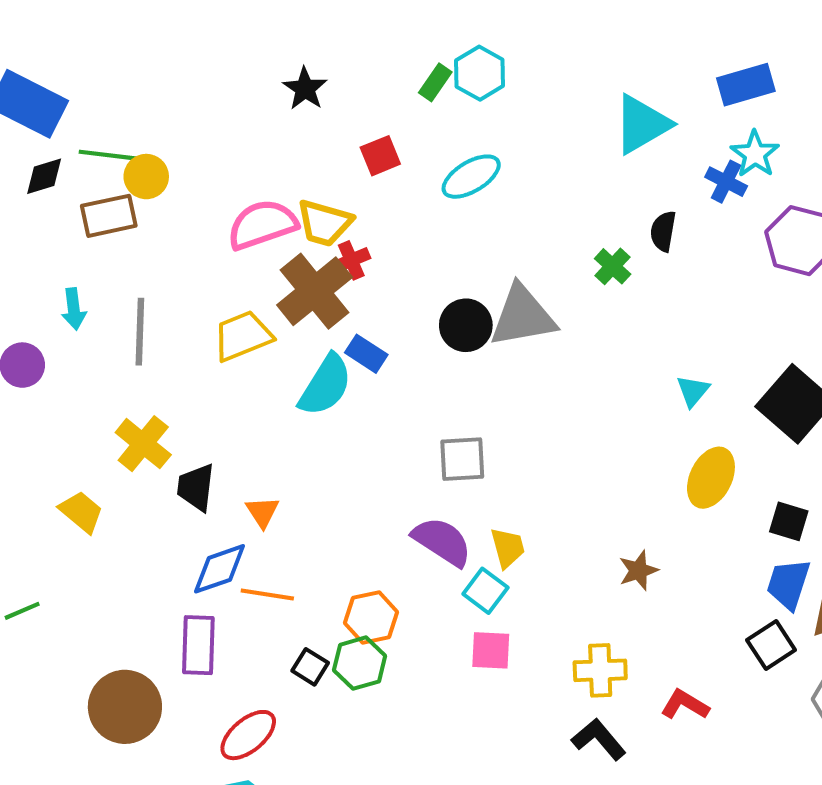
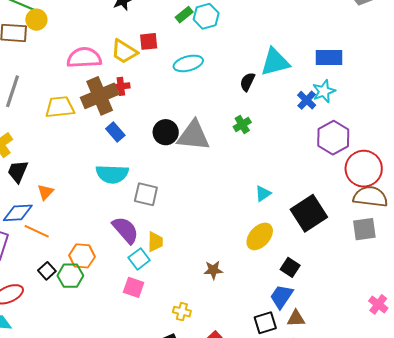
yellow trapezoid: (324, 223) -> (124, 52), moved
black semicircle: (663, 231) -> (247, 82), moved
cyan semicircle: (325, 385) -> (112, 174), moved, turned 44
yellow cross: (600, 670) -> (182, 312), size x0.7

